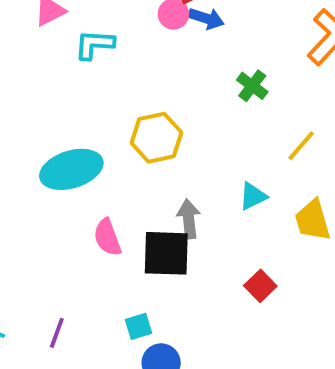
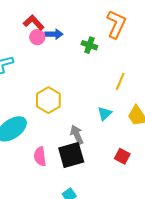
green cross: (252, 86) -> (89, 45), moved
pink semicircle: (107, 237) -> (40, 156), turned 30

